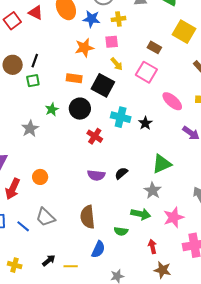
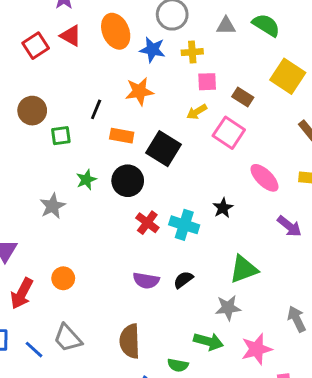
pink square: (112, 42) -> (207, 82), moved
black line: (35, 61) -> (96, 109), moved
yellow arrow: (117, 64) -> (197, 112), moved, turned 96
cyan cross: (121, 117) -> (184, 225), moved
gray star: (153, 191) -> (228, 308), turned 30

